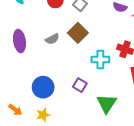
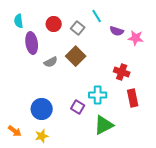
purple ellipse: (19, 41) -> (32, 43), moved
cyan cross: (100, 59) -> (98, 95), moved
green triangle: (107, 104) -> (104, 125), turned 30

